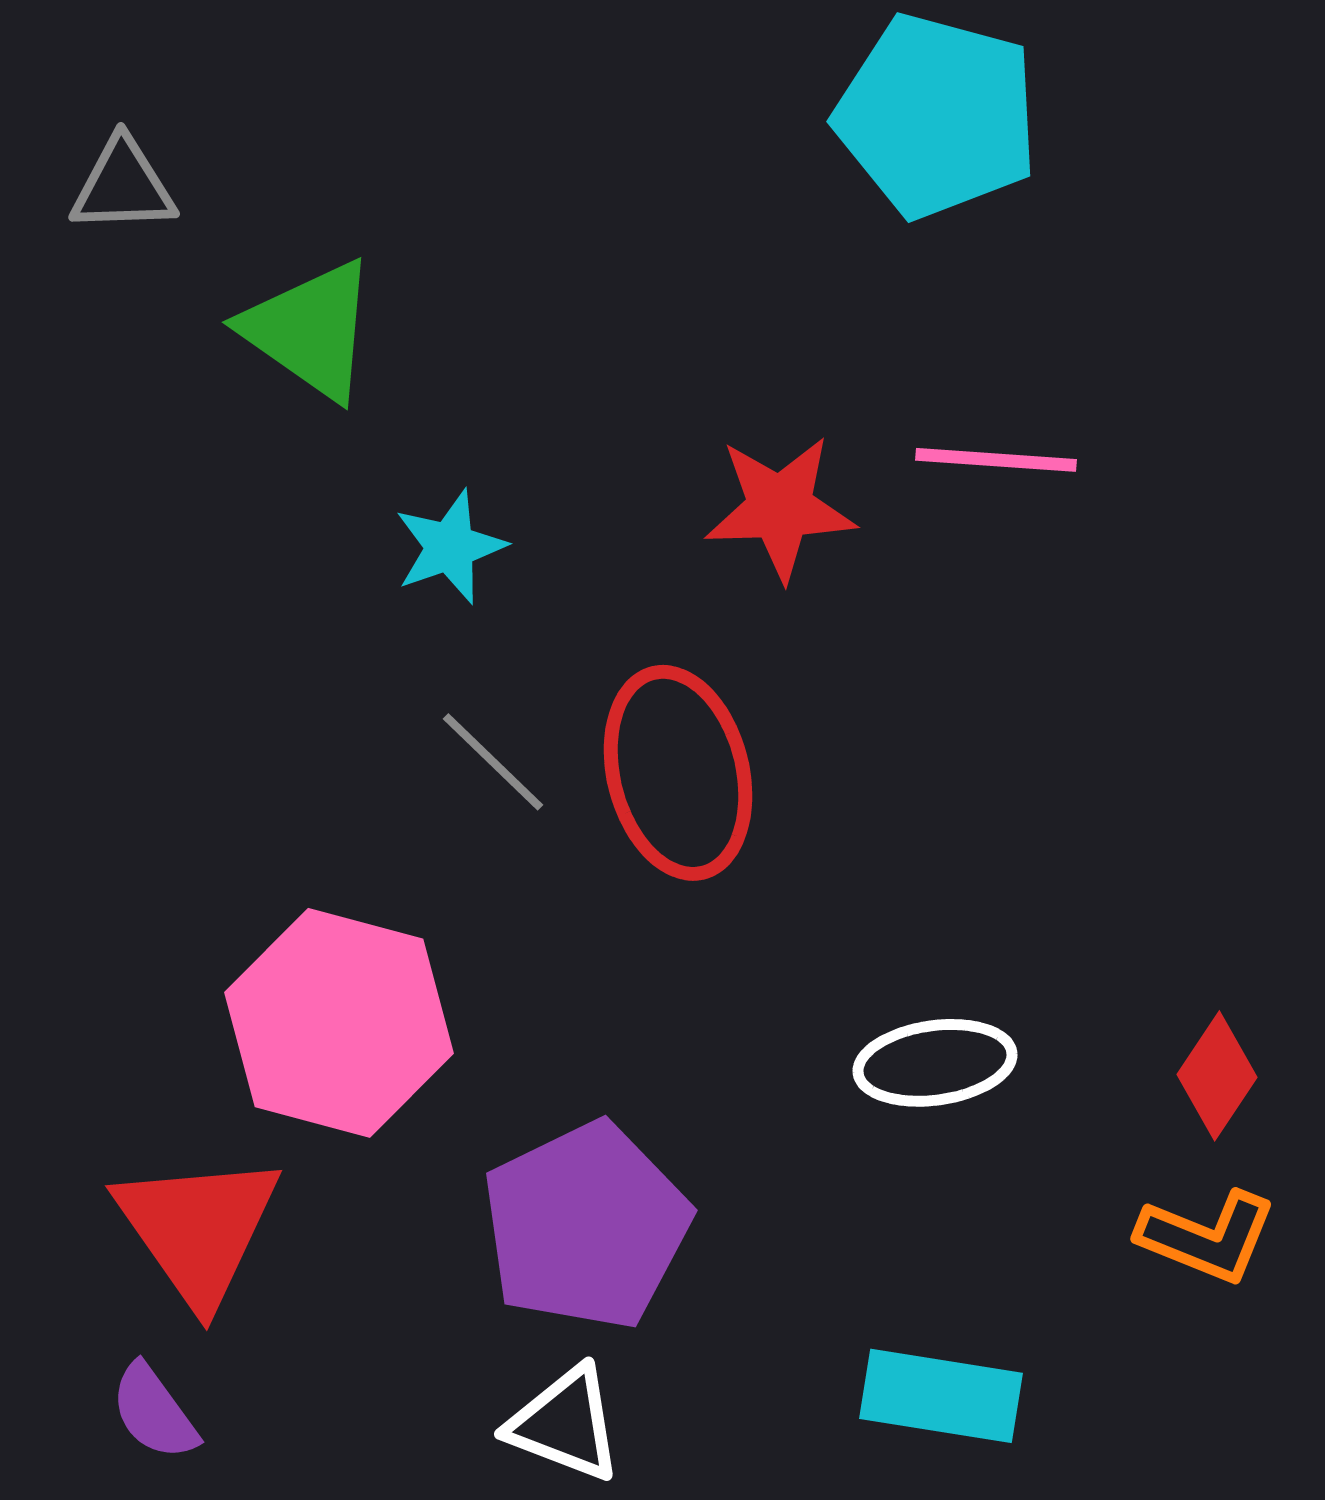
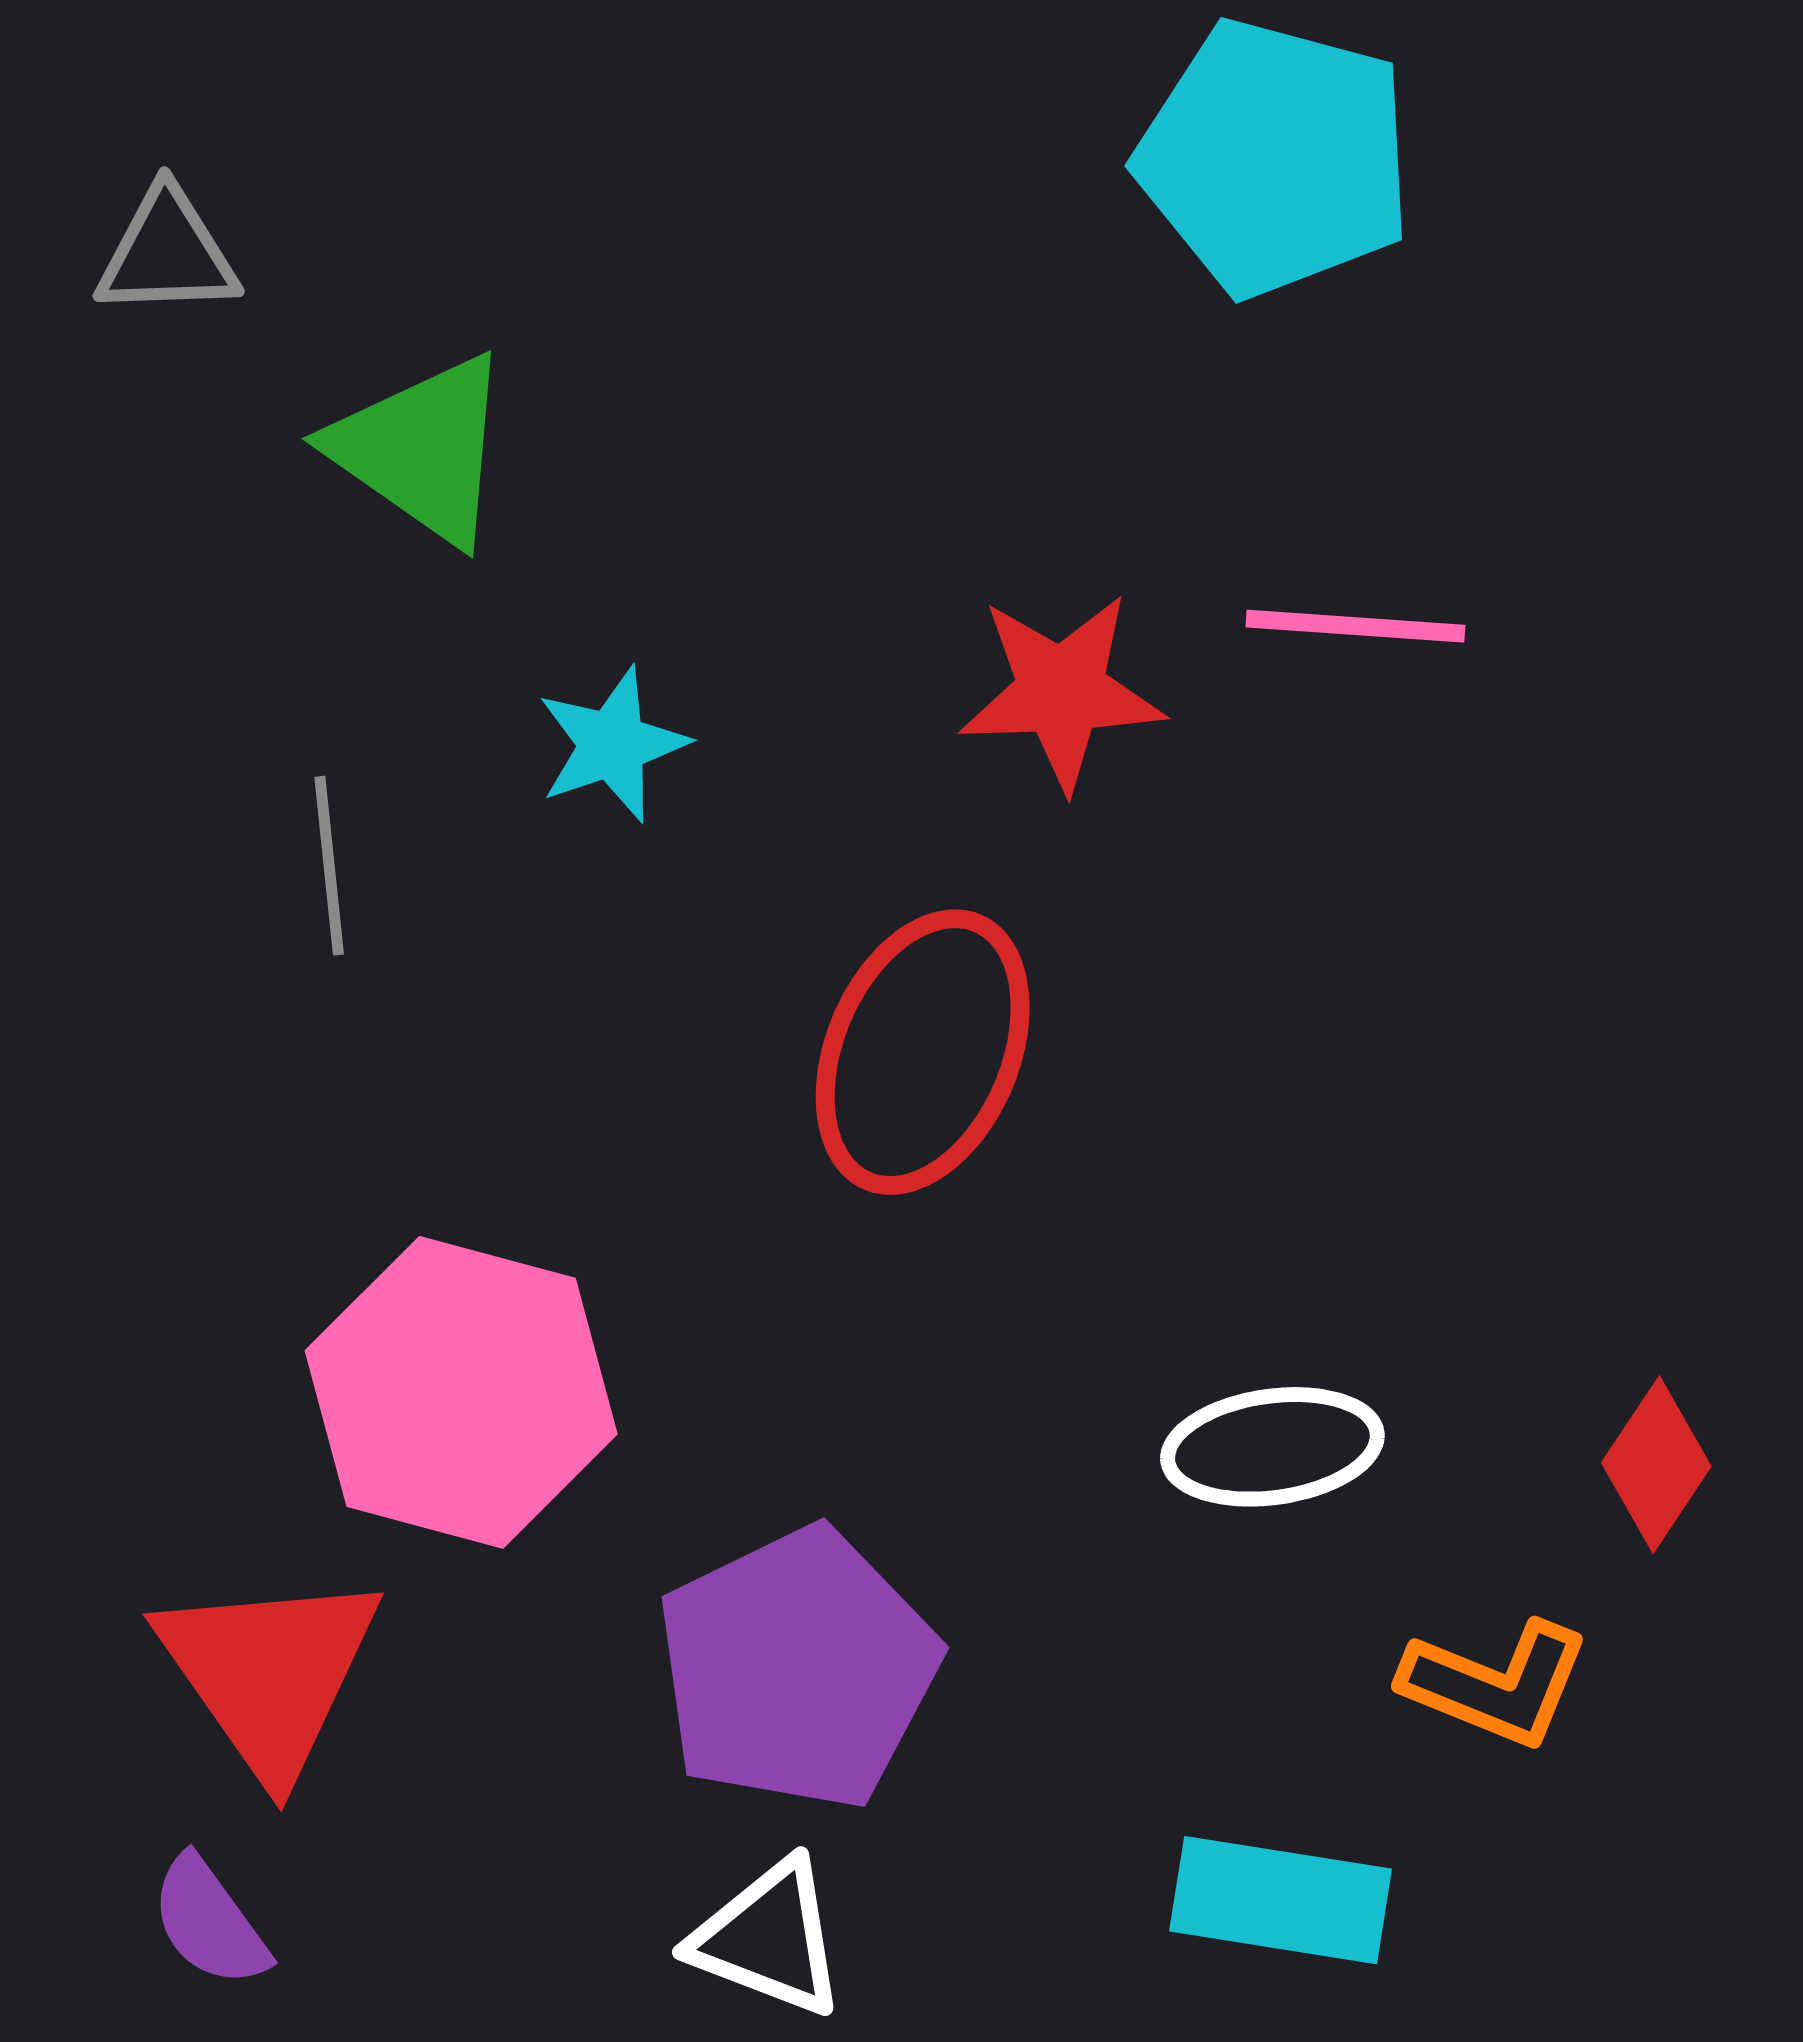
gray line: (493, 762) -> (329, 866), moved, turned 40
red ellipse: (678, 773) -> (923, 1052), turned 37
orange L-shape: (1207, 1237) -> (1496, 1684), moved

